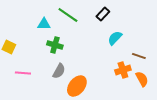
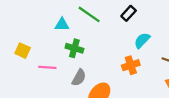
orange cross: (123, 70) -> (131, 65), moved
pink line: (23, 73) -> (47, 67), moved

